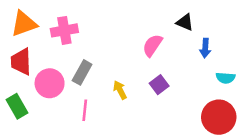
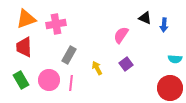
blue arrow: (205, 48) -> (164, 25), moved
pink circle: (50, 83) -> (49, 80), moved

